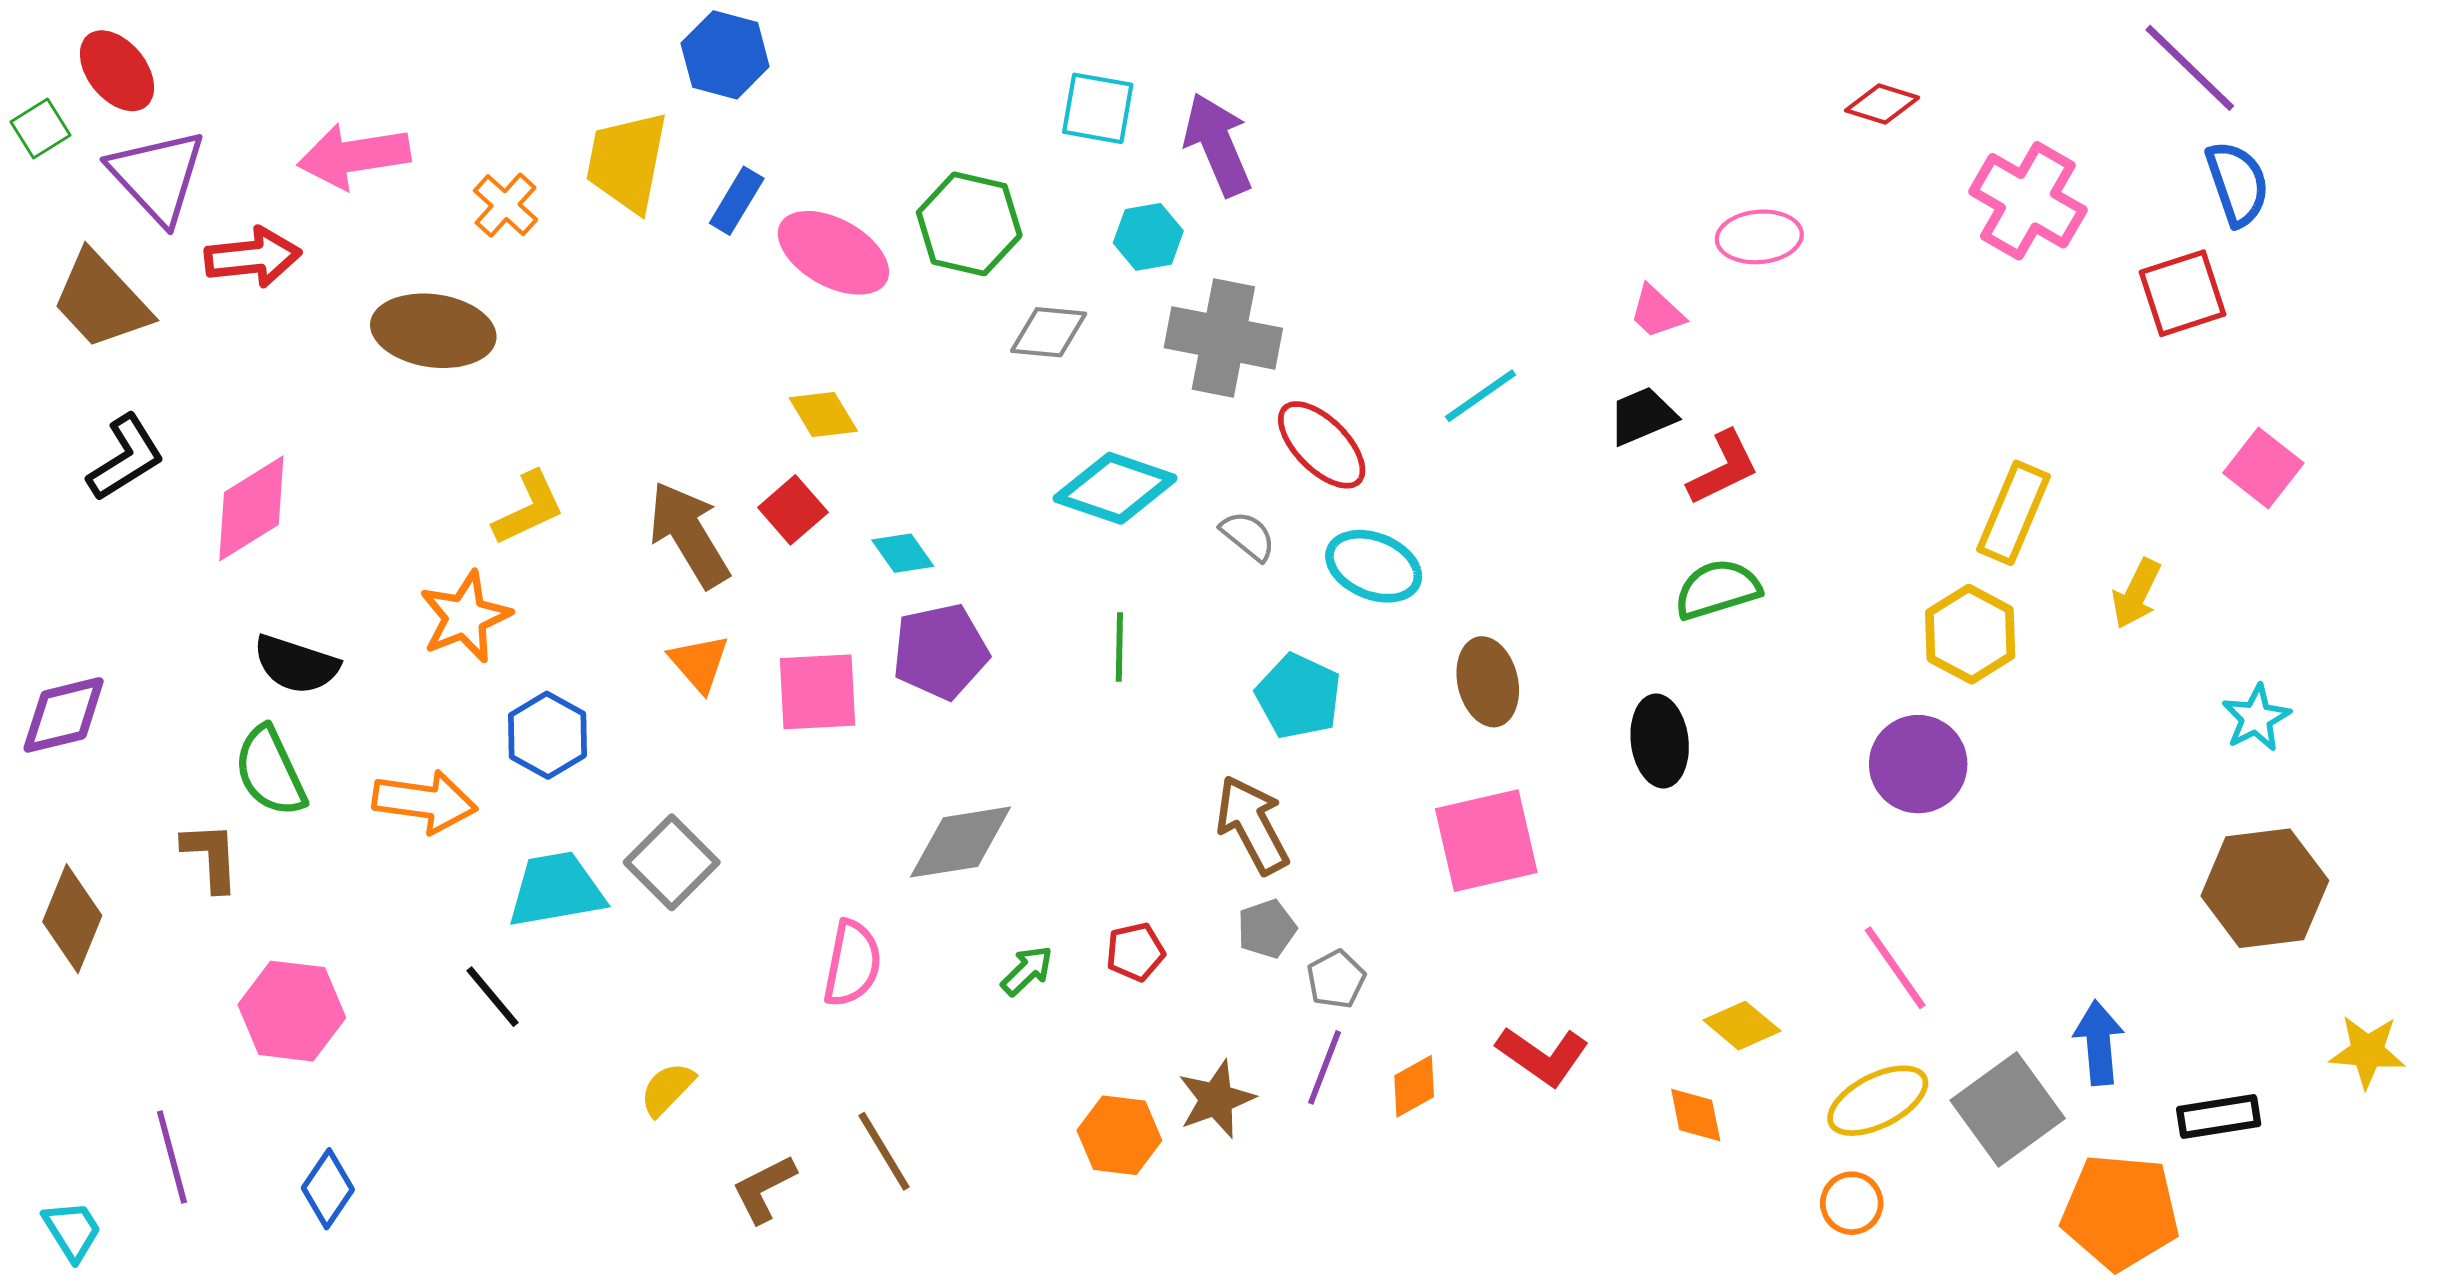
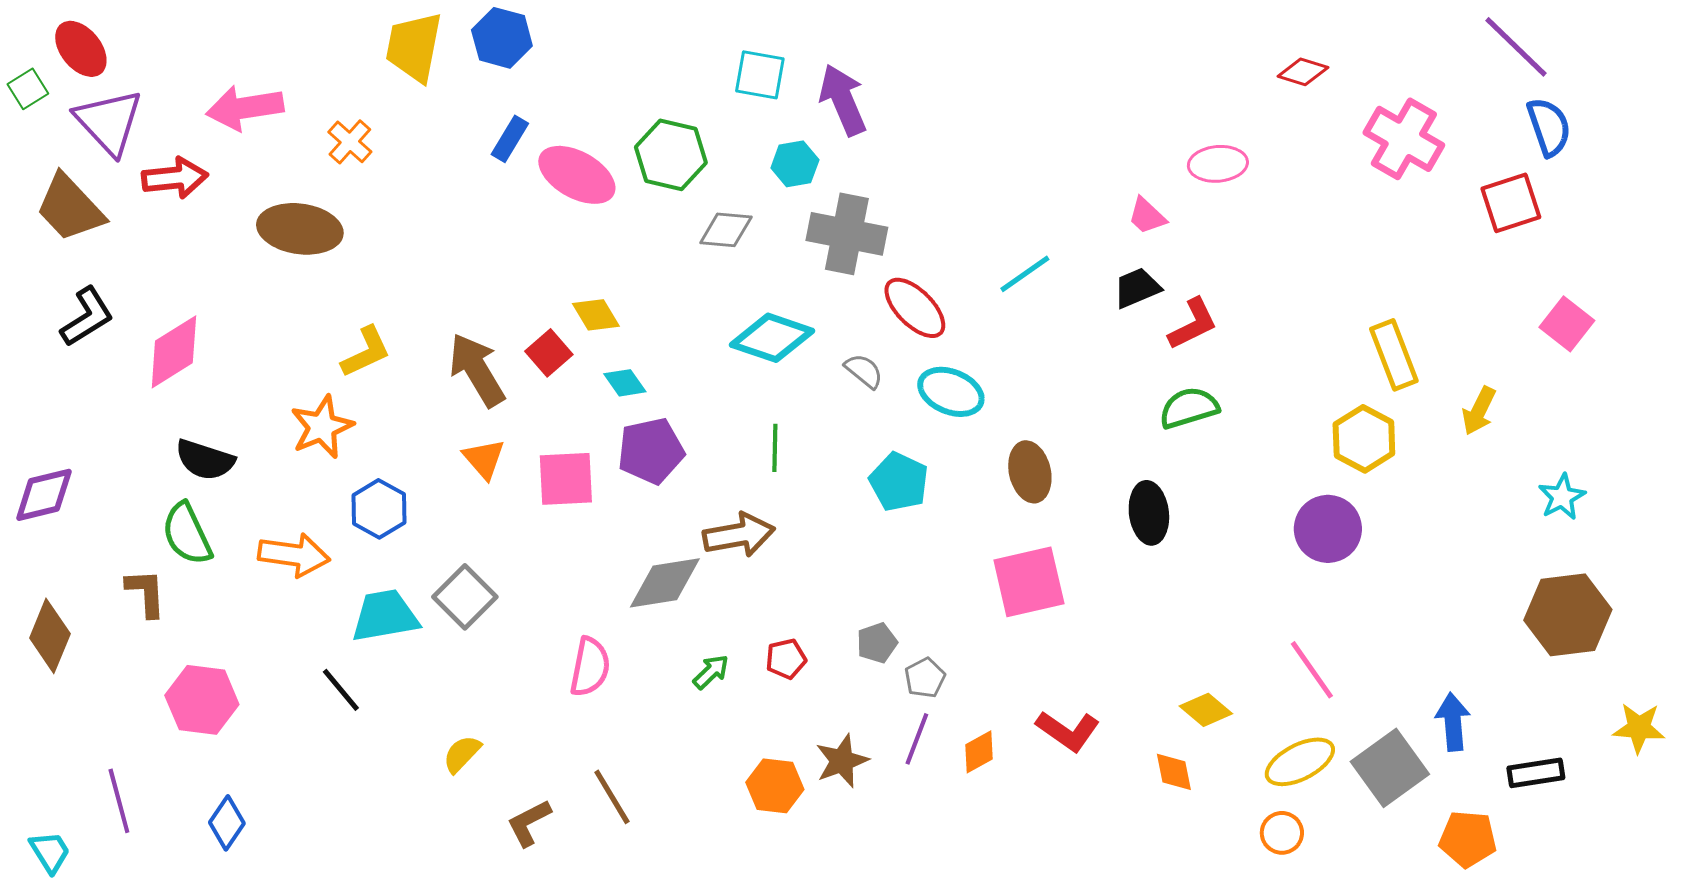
yellow trapezoid: (627, 162) -> (414, 47), moved
yellow diamond: (823, 415) -> (596, 315), moved
yellow rectangle: (2013, 513) -> (1394, 355), turned -44
brown arrow: (1252, 825) -> (739, 535), moved, turned 108
orange pentagon: (2120, 1212) -> (1468, 839), size x0.7

